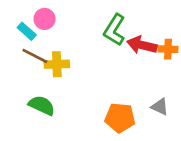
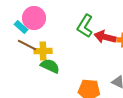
pink circle: (45, 19) -> (34, 18), size x1.5
green semicircle: (42, 105) -> (50, 66), moved

